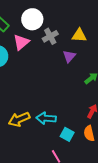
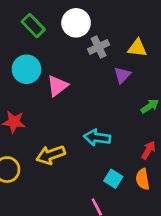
pink triangle: (21, 42) -> (58, 86), moved
cyan arrow: (46, 118) -> (97, 138), moved

